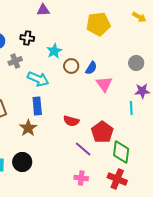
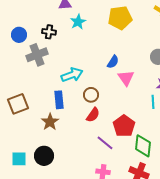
cyan star: (54, 51) -> (78, 22), moved
gray cross: (15, 61) -> (37, 55), size x1.5
brown circle: (71, 66) -> (91, 95), moved
cyan arrow: (38, 79) -> (72, 75), moved, turned -45
red semicircle: (71, 121) -> (93, 115), turned -70

